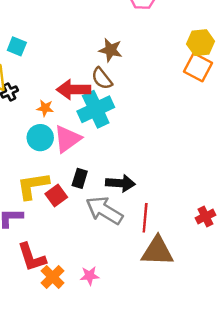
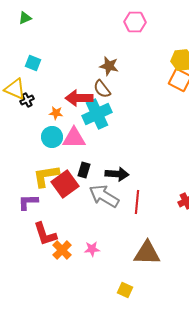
pink triangle: (67, 139) -> (74, 138), turned 35
red square: (56, 196) -> (65, 184), size x1.5
brown triangle: (157, 251) -> (147, 253), moved

